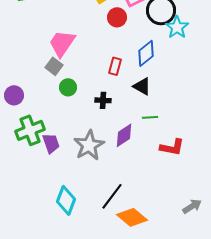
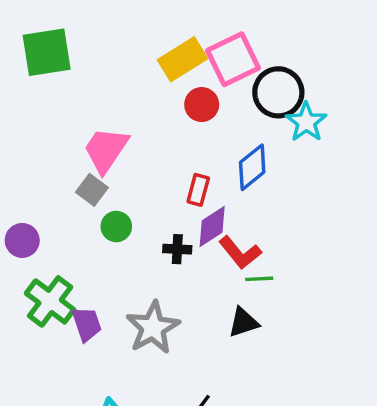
black triangle: (142, 86) -> (243, 322), moved, turned -48
green cross: (30, 130) -> (50, 301), turned -32
purple diamond: (124, 135) -> (212, 227), moved
red L-shape: (172, 147) -> (240, 253), moved, turned 40

